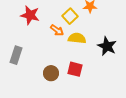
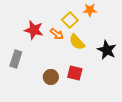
red star: (30, 15) -> (34, 30), moved
yellow semicircle: (77, 38) -> (77, 42), turned -138

